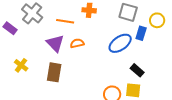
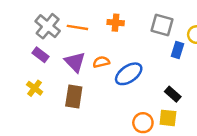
orange line: (65, 21) -> (77, 27), moved
purple rectangle: (10, 28) -> (41, 55), moved
blue ellipse: (120, 43) -> (129, 74), moved

